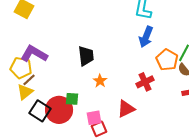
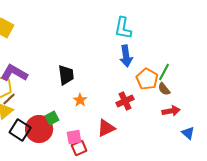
blue arrow: (146, 37) -> (126, 56), turned -30
green square: (72, 99) -> (52, 118), turned -32

